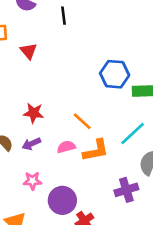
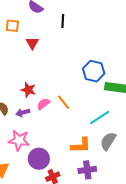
pink semicircle: (66, 147) -> (43, 104), moved, turned -32
orange L-shape: (96, 150) -> (81, 145), moved
pink star: (32, 181) -> (19, 140), size x1.5
purple cross: (126, 190) -> (87, 170), moved

